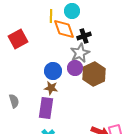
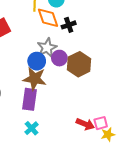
gray star: (80, 53) -> (47, 48), moved
brown star: (51, 88) -> (35, 79), size x1.6

